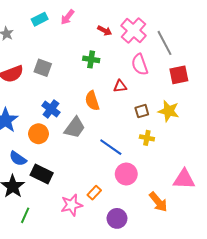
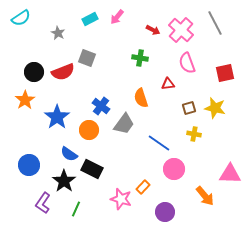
gray line: (164, 43) -> (215, 23), moved
gray square: (43, 68) -> (87, 58), moved
pink star: (72, 205) -> (121, 199), turned 30

